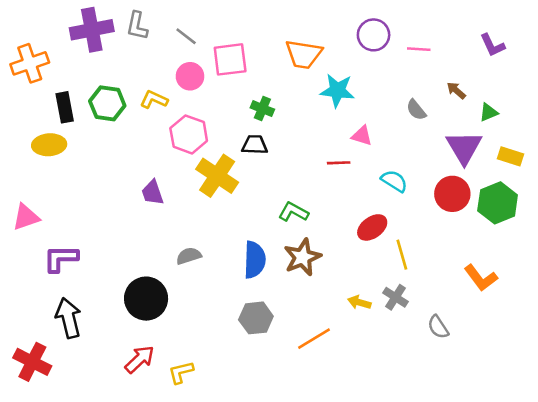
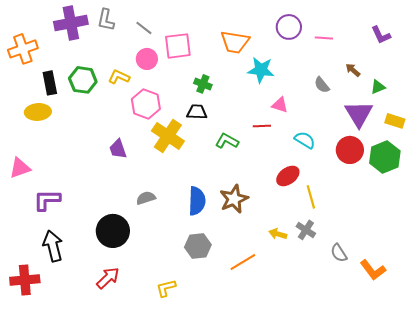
green L-shape: (293, 212) -> (227, 141), moved
orange L-shape: (481, 278) -> (373, 270), moved
red cross: (32, 362) -> (25, 280), turned -32
yellow L-shape: (181, 372) -> (166, 288), moved

